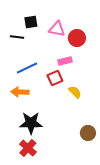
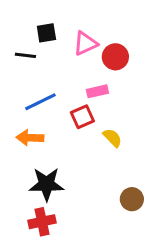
pink triangle: (57, 29) -> (85, 43), turned -36
red cross: (28, 148) -> (42, 222), turned 36

